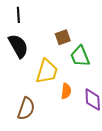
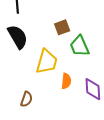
brown semicircle: (26, 109) -> (26, 99), size x0.7

